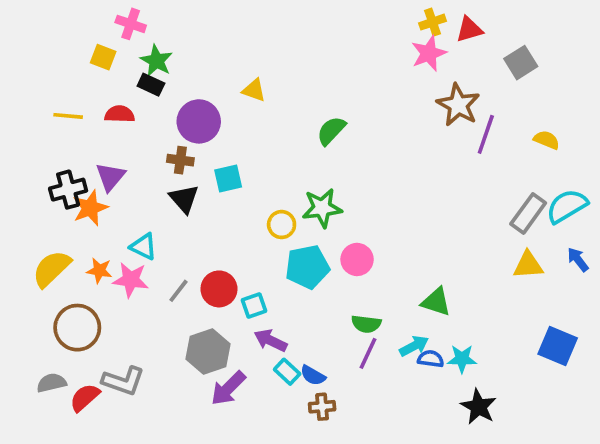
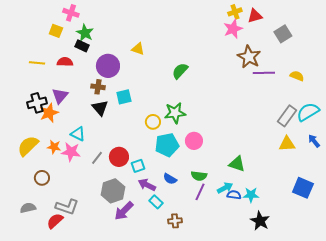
purple line: (486, 134) -> (264, 73), turned 70
brown circle: (77, 328) -> (42, 178), size x0.6
blue semicircle: (313, 375) -> (170, 179), moved
red semicircle: (85, 398) -> (55, 221), moved

